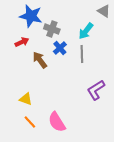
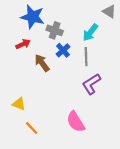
purple L-shape: (96, 90) -> (91, 84), moved
yellow triangle: (26, 99) -> (19, 104), moved
pink semicircle: (57, 122) -> (76, 122), moved

